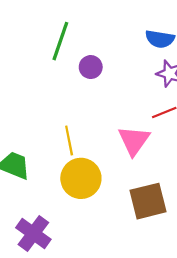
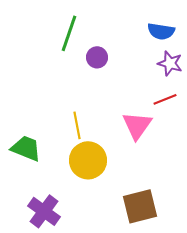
brown square: (148, 201) -> (140, 206), moved

